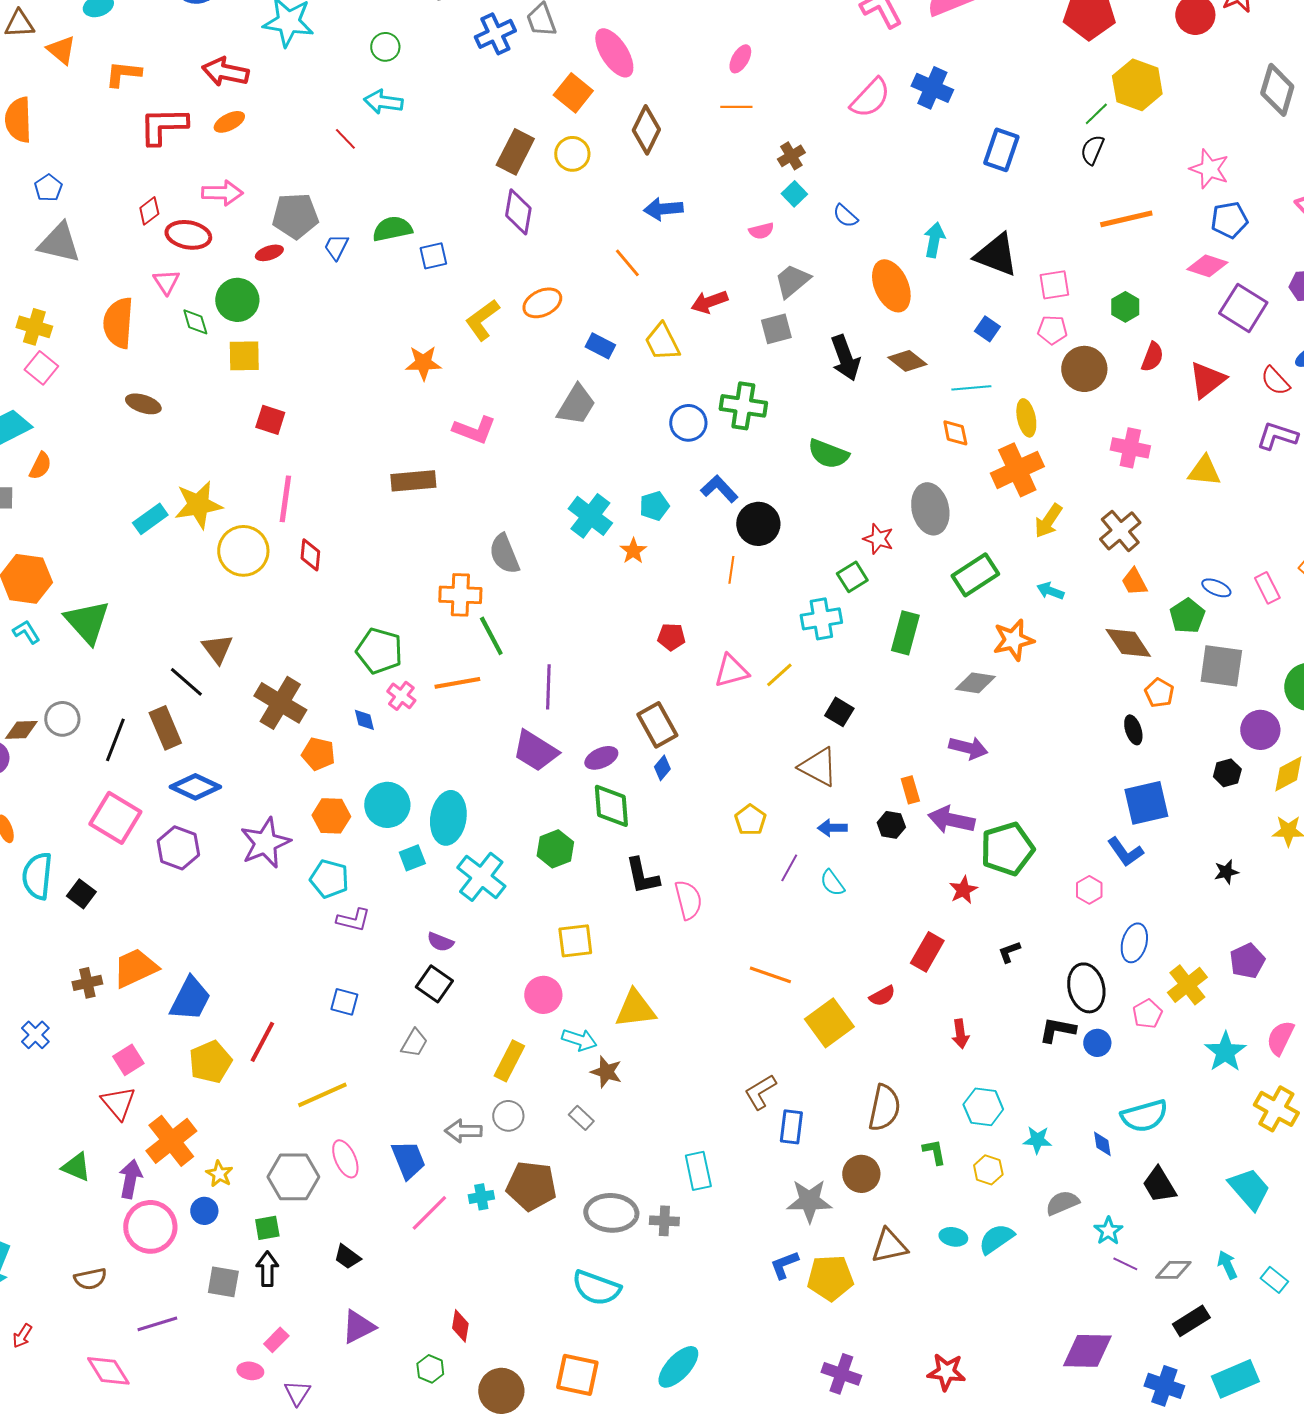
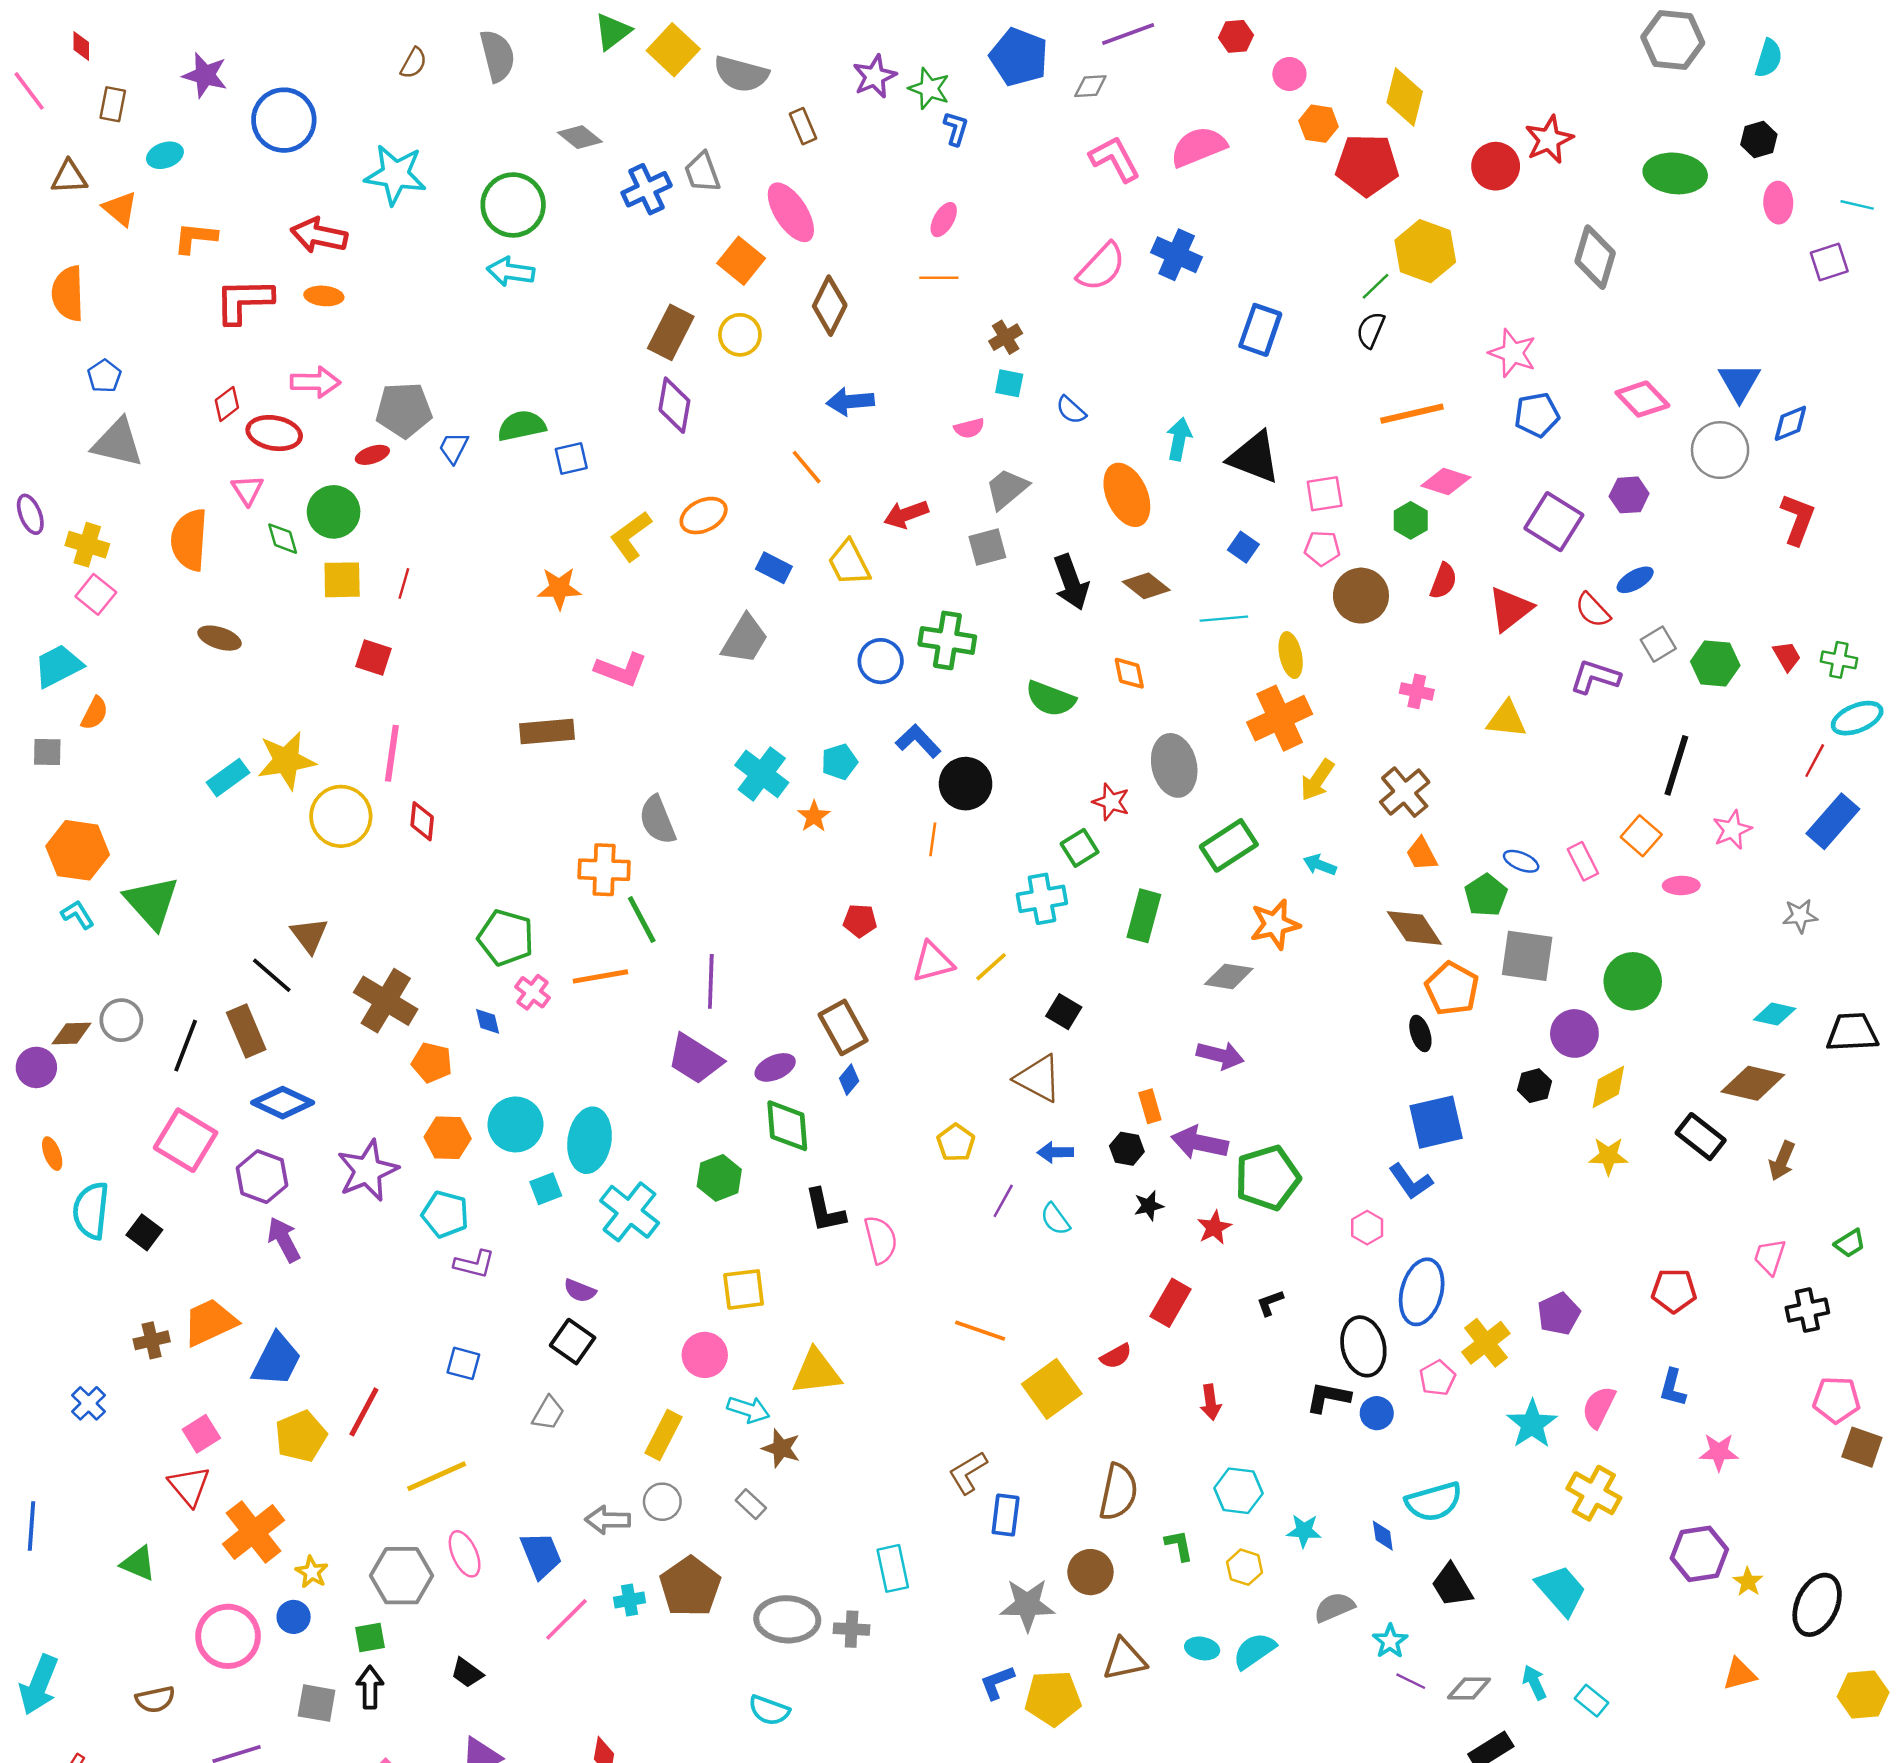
green circle: (385, 47) -> (513, 205), size x1.8
orange ellipse: (229, 122) -> (324, 296), turned 32
red line: (345, 139) -> (404, 583), moved, turned 60
cyan square: (794, 194) -> (1009, 383), turned -35
pink diamond: (1207, 266) -> (1446, 482), moved
orange diamond: (955, 433) -> (1129, 673), moved
pink cross: (1130, 448) -> (1417, 691), size x0.7
orange pentagon: (1159, 693) -> (1452, 989), size x1.5
black star: (1226, 872) -> (1149, 1206), moved
blue ellipse: (1134, 943) -> (1422, 1292), size x1.4
purple arrow: (130, 1179) -> (284, 1240), moved, turned -39
brown pentagon: (531, 1186) -> (690, 1587), turned 30
cyan semicircle: (596, 1288) -> (769, 1710), size x0.7

